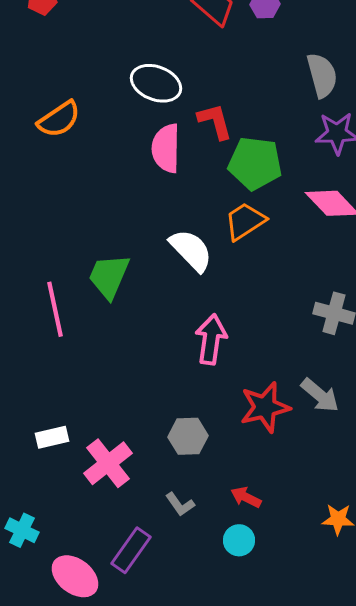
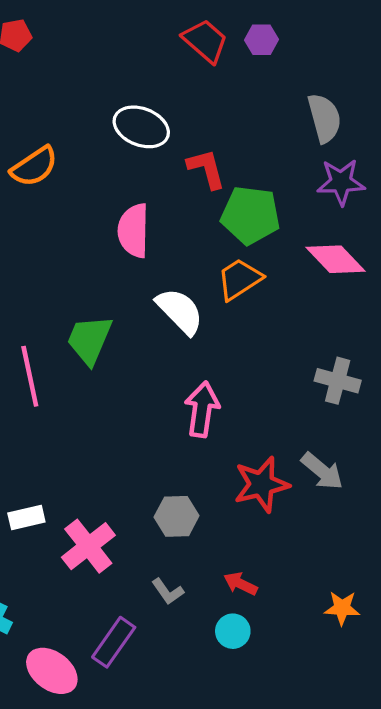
pink semicircle: (166, 148) -> (134, 231), moved

